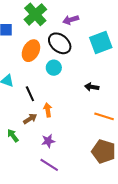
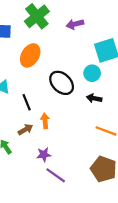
black ellipse: (60, 43) -> (62, 83), moved
cyan circle: (54, 68) -> (92, 73), moved
purple line: (49, 165) -> (56, 175), moved

